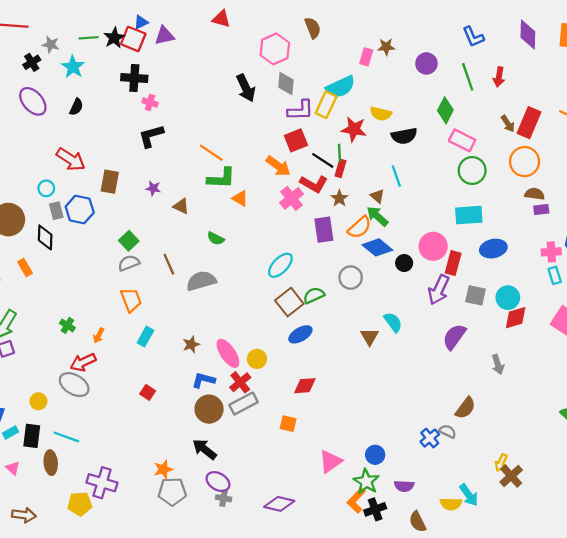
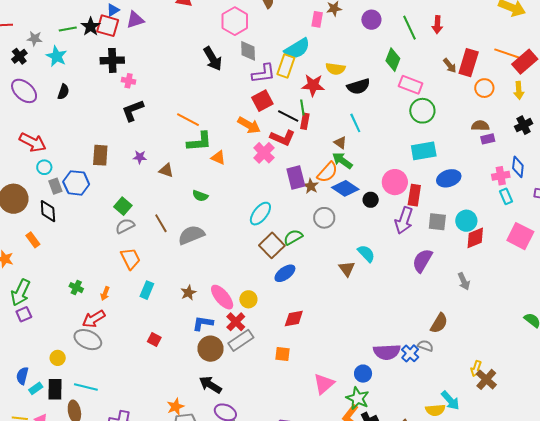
red arrow: (71, 159) -> (33, 142), moved
orange circle: (525, 162) -> (484, 88), moved, size x0.7
brown star: (339, 198) -> (311, 186), moved
purple semicircle: (404, 486) -> (387, 352), moved, size x1.5

